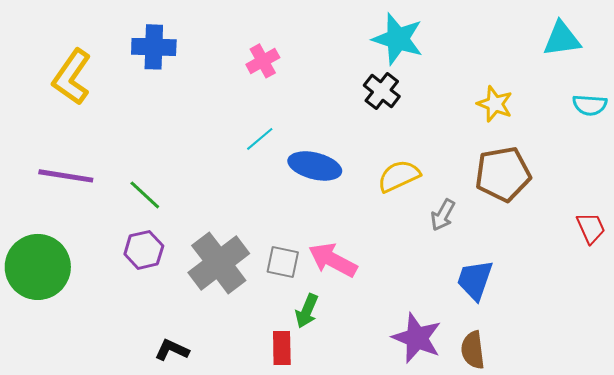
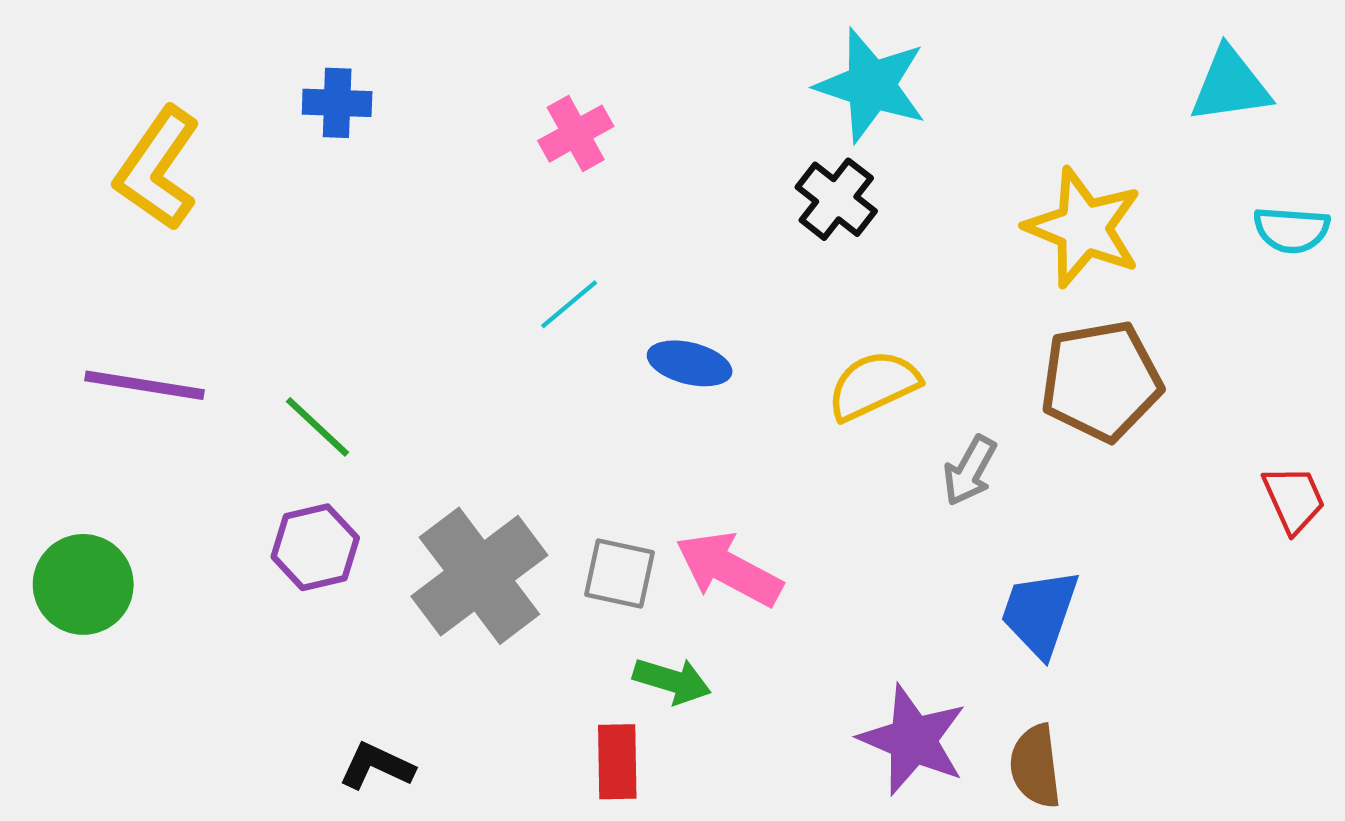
blue cross: (154, 47) -> (337, 103), size x0.7
yellow star: (495, 104) -> (1084, 228), size x1.5
blue ellipse: (315, 166) -> (690, 363), size x0.7
green circle: (38, 267) -> (83, 584), size x0.7
green arrow: (307, 311) -> (672, 681), turned -96

